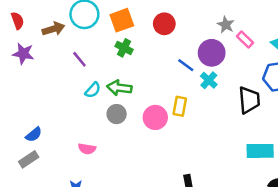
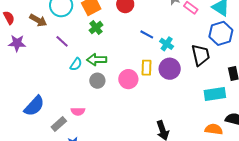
brown arrow: (53, 29) -> (38, 20), turned 54
green cross: (124, 48) -> (96, 28), turned 32
purple circle: (212, 53) -> (170, 69), moved
blue semicircle: (34, 135) -> (34, 106), size x1.6
gray rectangle: (29, 159) -> (59, 124), moved

